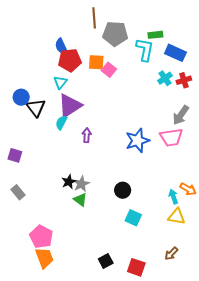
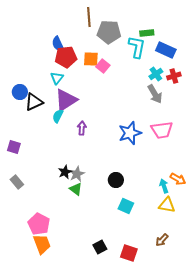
black triangle: (36, 108) -> (34, 102), turned 42
gray arrow: (181, 115) -> (155, 94), moved, turned -66

